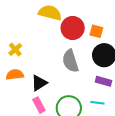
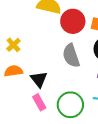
black triangle: (39, 83) -> (39, 79), turned -36

